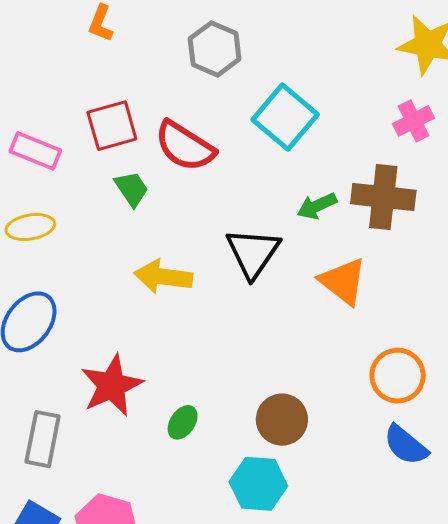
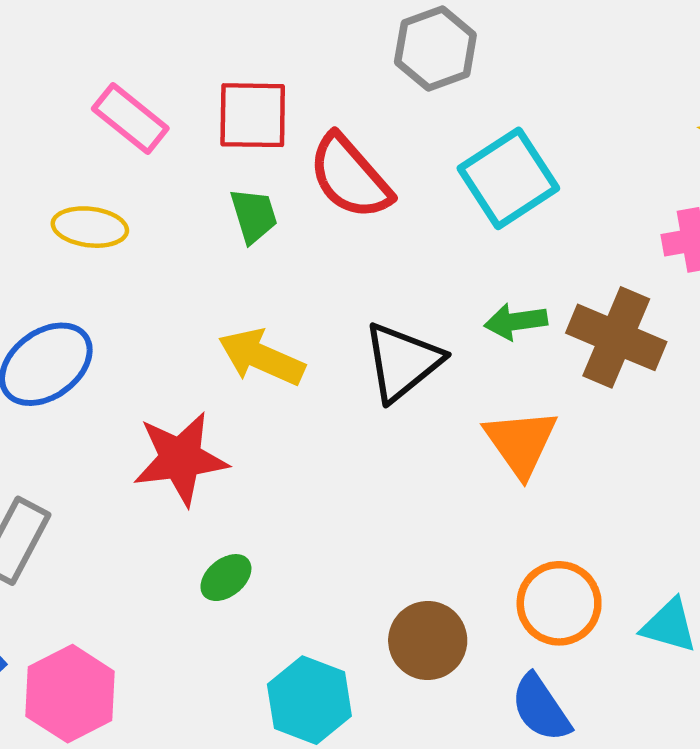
red star: (112, 385) -> (180, 459), moved
brown circle: (282, 420) -> (428, 641), moved

